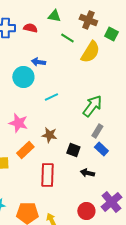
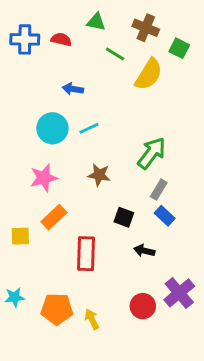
cyan circle: (23, 77) -> (52, 128), moved
cyan line: (51, 97) -> (89, 128), moved
pink star: (18, 123) -> (44, 178), turned -30
brown star: (49, 135) -> (99, 175), moved

